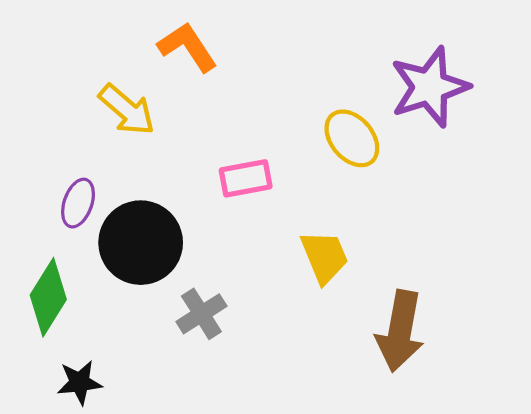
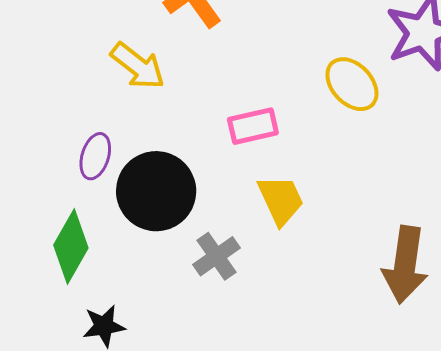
yellow trapezoid: (324, 257) -> (281, 200), moved

